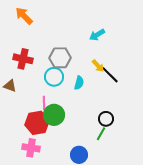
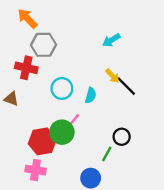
gray hexagon: (60, 58) -> (44, 45), moved
pink line: (44, 103) -> (73, 121), moved, turned 40
green line: (101, 134) -> (107, 154), moved

